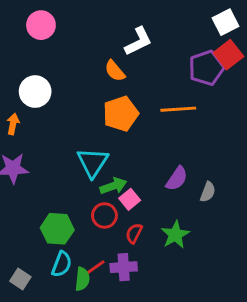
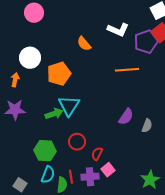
white L-shape: (138, 41) -> (118, 30), moved, turned 50
orange pentagon: (121, 114) -> (59, 74), moved
green arrow: (113, 186) -> (54, 114), moved
pink square: (130, 199) -> (108, 170), moved
green star: (175, 235) -> (150, 180), moved
red line: (96, 267) -> (71, 177), turned -64

